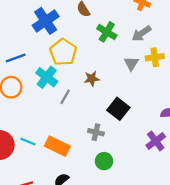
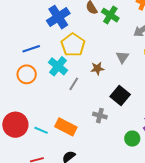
green cross: (107, 32) -> (110, 15), moved
gray triangle: (131, 63) -> (122, 57), moved
cyan line: (28, 142) -> (41, 130), moved
green circle: (104, 161) -> (132, 139), moved

